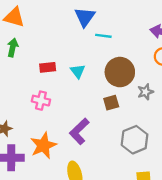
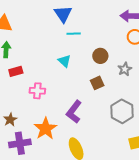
cyan line: (103, 36) -> (74, 34), moved
red rectangle: (48, 67) -> (16, 71), moved
brown circle: (120, 72) -> (100, 56), size x0.6

